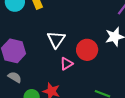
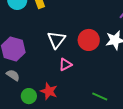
red circle: (87, 50) -> (89, 40), moved

